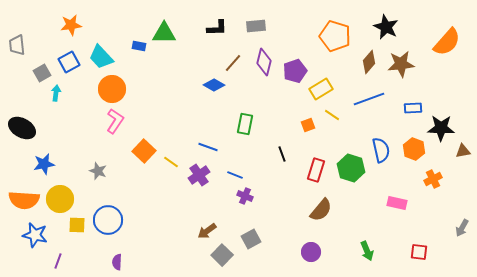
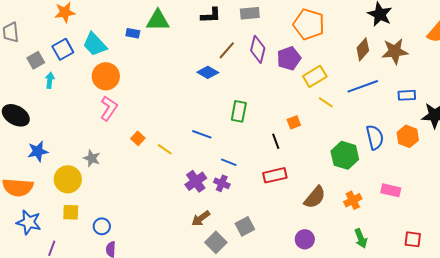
orange pentagon: (335, 36) -> (309, 24), moved
orange square: (308, 125) -> (294, 122), moved
orange square: (144, 151) -> (138, 138), size x0.6
red rectangle: (316, 170) -> (275, 175), moved, turned 60
purple cross: (199, 175) -> (196, 181), moved
orange cross: (433, 179) -> (353, 200), moved
purple cross: (245, 196) -> (222, 183), moved
yellow circle: (60, 199) -> (68, 179), moved
blue circle: (108, 220) -> (102, 226), moved, size x0.6

